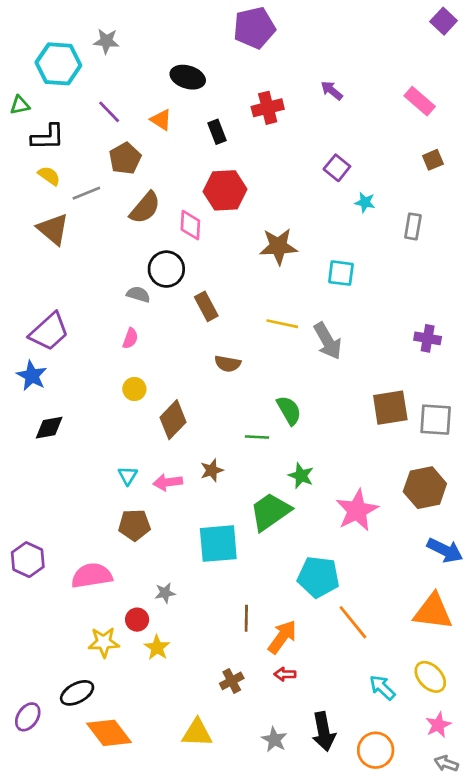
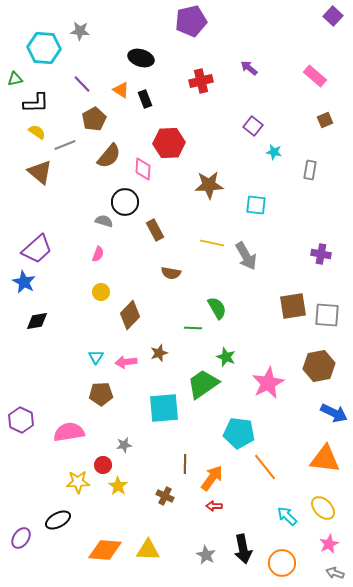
black rectangle: (217, 132) -> (145, 99), moved
brown cross: (232, 681) -> (165, 496), moved, turned -36
orange diamond: (109, 733) -> (105, 550), moved, turned -48

